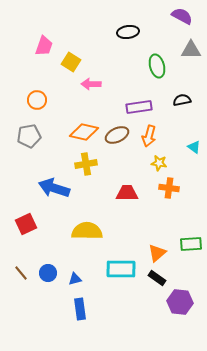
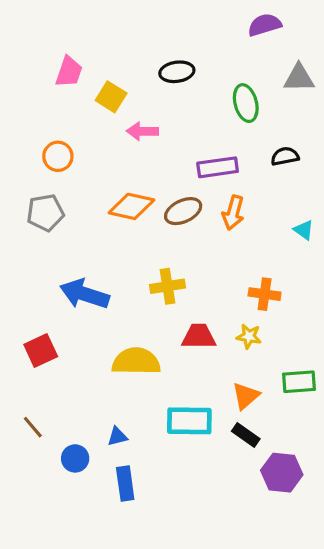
purple semicircle: (182, 16) -> (265, 25), moved, turned -45
black ellipse: (128, 32) -> (177, 72), moved
yellow star: (159, 163) -> (249, 336), moved
yellow cross: (86, 164) -> (167, 286), moved
red trapezoid: (127, 193) -> (199, 336), moved
blue circle: (48, 273) -> (75, 458), moved

